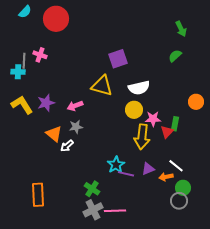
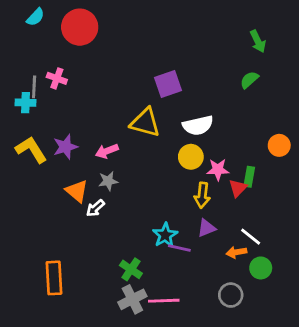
yellow arrow: (142, 137) -> (202, 195), size x0.7
purple triangle: (148, 169) -> (207, 228), moved
gray circle: (179, 201) -> (231, 295), moved

